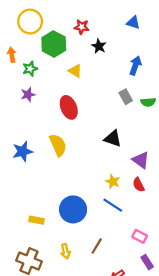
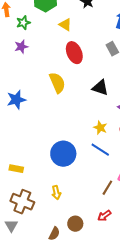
red ellipse: (69, 107) -> (74, 53), moved
yellow semicircle: (58, 145) -> (57, 83), moved
yellow rectangle: (37, 220) -> (16, 169), moved
brown line: (97, 246) -> (107, 188), moved

